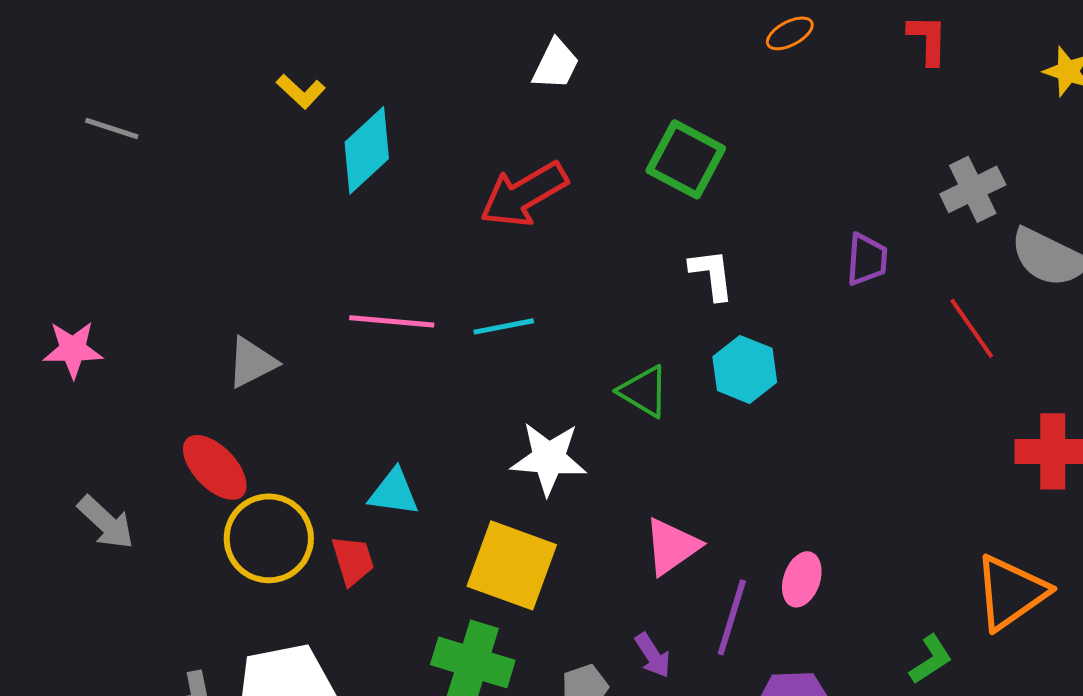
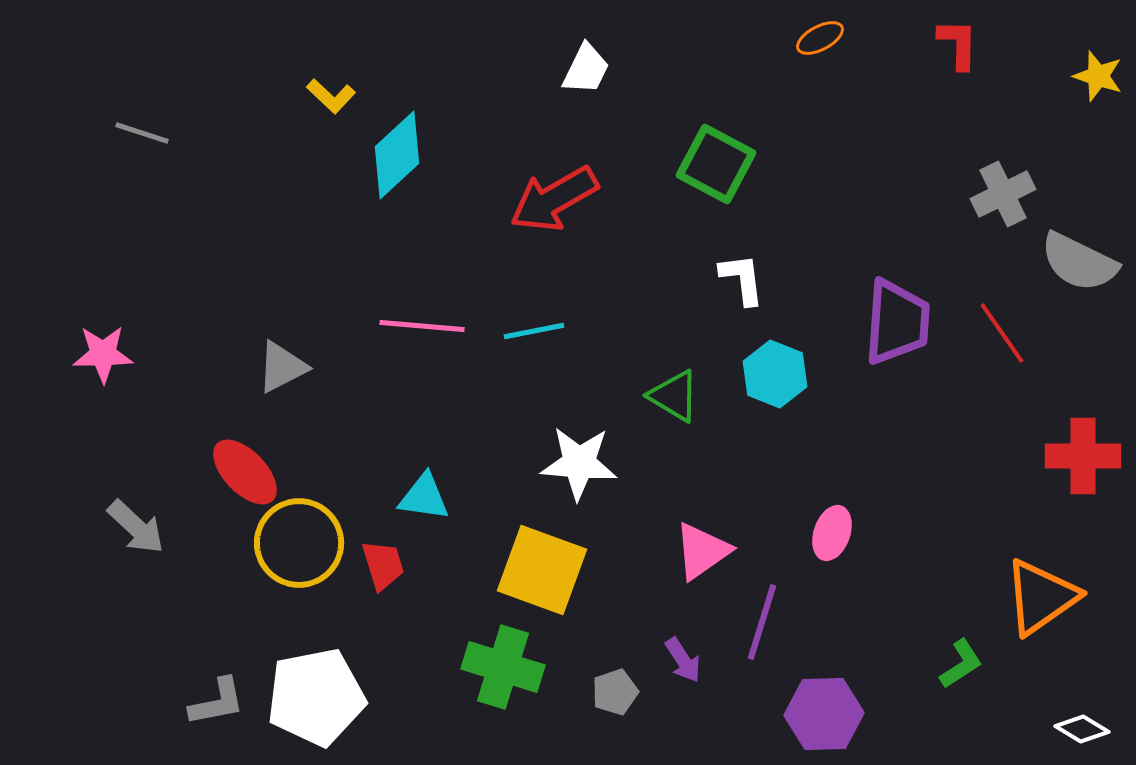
purple trapezoid: (867, 259) -> (897, 322), moved, size x1.6
pink ellipse: (802, 579) -> (832, 533), moved

